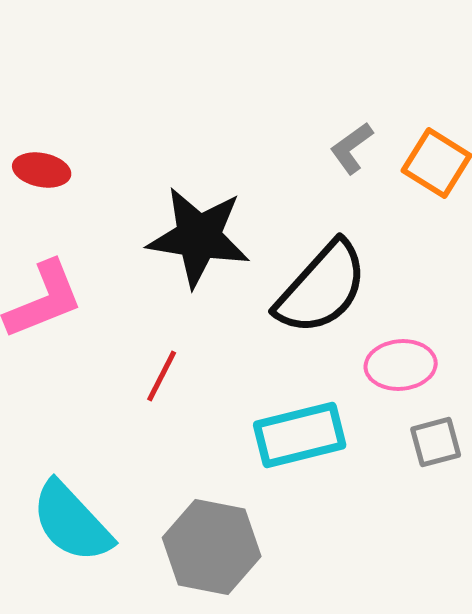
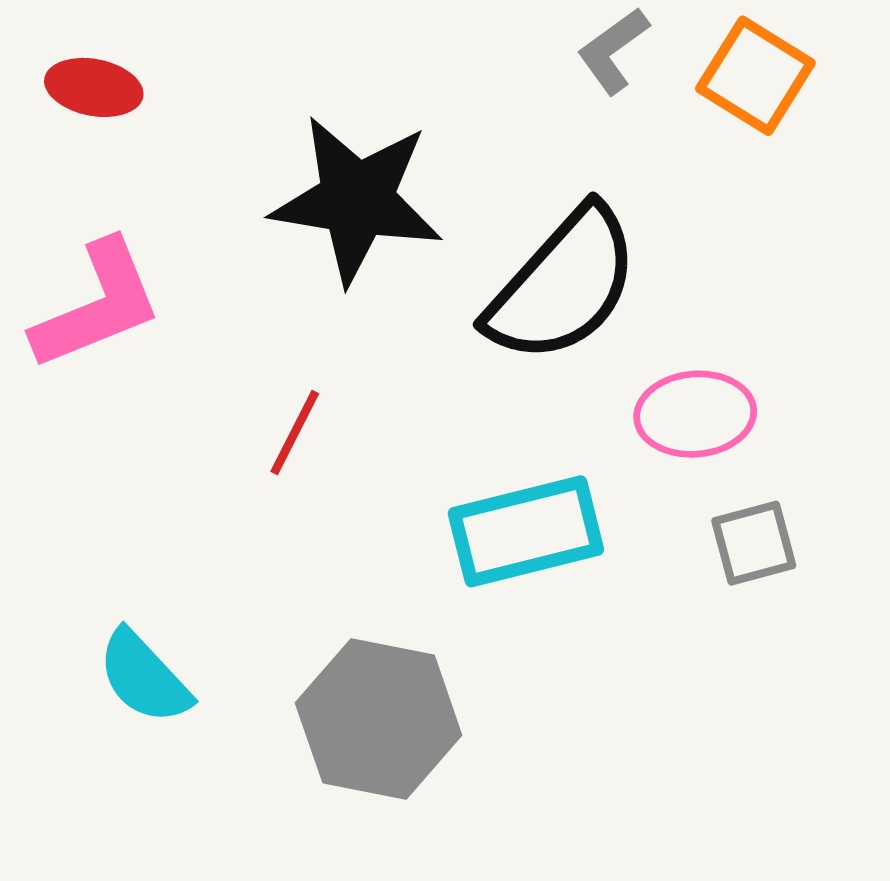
cyan semicircle: (72, 522) -> (144, 677), size x0.7

